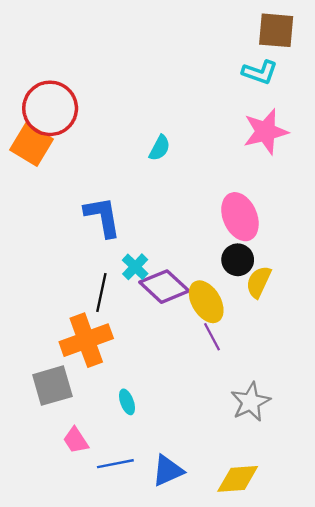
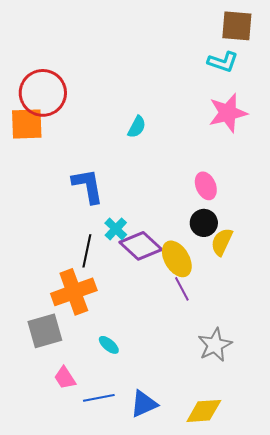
orange square: (31, 144) -> (27, 124), turned -33
pink ellipse: (240, 217) -> (206, 186), size x0.7
cyan ellipse: (127, 402) -> (109, 345), turned -30

